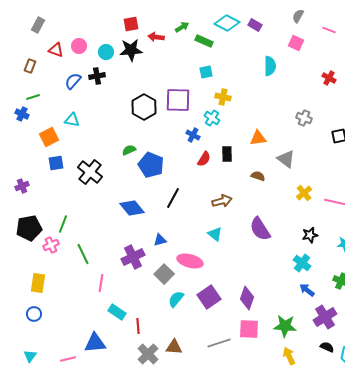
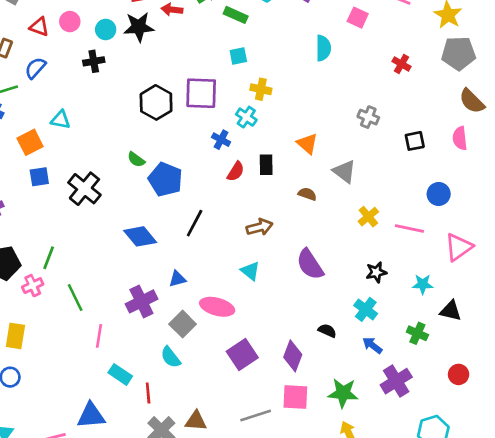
blue semicircle: (73, 81) -> (35, 68), moved
orange triangle: (258, 138) -> (307, 144), turned 48
green semicircle: (129, 150) -> (136, 160), turned -120
cyan semicircle: (176, 299) -> (171, 357), moved, turned -78
black semicircle: (327, 347) -> (327, 331), moved

